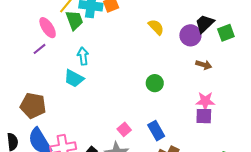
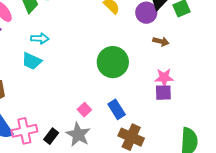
cyan arrow: (83, 56) -> (40, 38), turned 102
green circle: (155, 83) -> (113, 62), size x1.8

